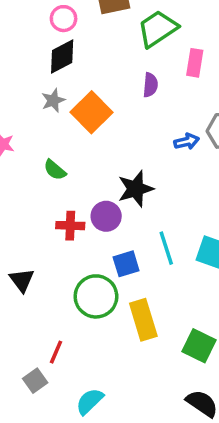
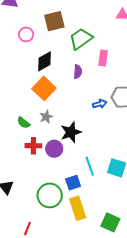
black diamond: (62, 56) -> (45, 61), moved
gray star: (53, 100) -> (46, 117), moved
red cross: (70, 226) -> (33, 146), moved
blue square: (126, 264) -> (73, 183), moved

